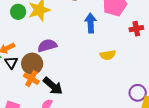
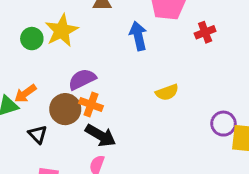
yellow semicircle: (108, 55) -> (167, 92), moved
black triangle: (11, 62) -> (38, 134), moved
orange cross: (31, 79) -> (91, 105), moved

